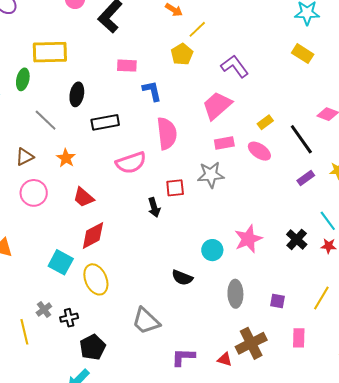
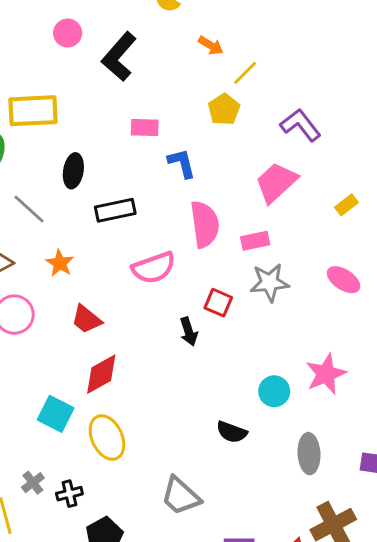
pink rectangle: (224, 143) -> (255, 241), moved
pink ellipse: (259, 151) -> (344, 280), moved
red square: (175, 188) -> (218, 303), turned 30

